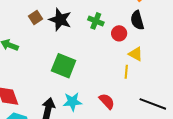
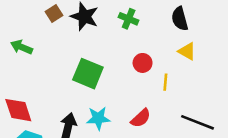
red circle: (119, 33) -> (143, 63), moved
yellow triangle: (136, 54) -> (187, 51), moved
red semicircle: (107, 101) -> (141, 118), turned 90

